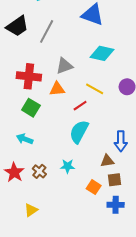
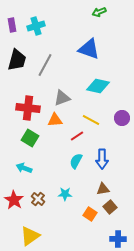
black trapezoid: (17, 26) -> (17, 60), turned -40
cyan semicircle: (79, 132) -> (76, 161), size x0.7
blue arrow: (121, 141) -> (102, 159), moved
brown square: (115, 180) -> (110, 207), turned -32
blue cross: (116, 205) -> (118, 239), moved
yellow triangle: (31, 210) -> (30, 236), size x1.5

